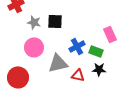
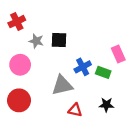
pink circle: (34, 47) -> (20, 65), moved
black star: (99, 69) -> (106, 105), moved
red triangle: (78, 75) -> (75, 110), moved

